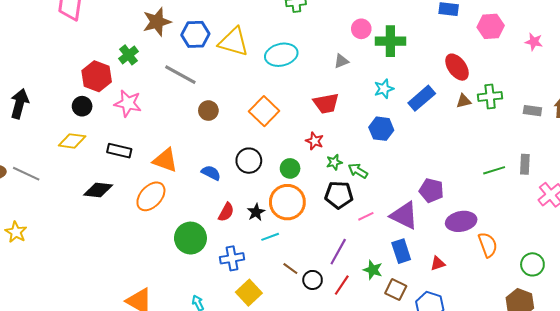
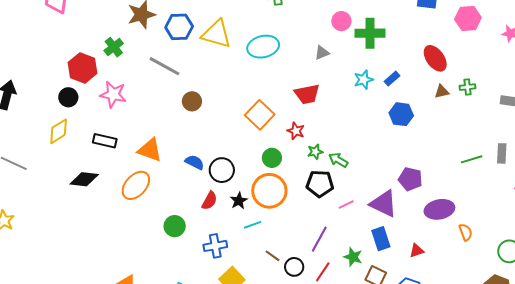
green cross: (490, 96) -> (468, 87), size x0.7
blue rectangle: (422, 98) -> (392, 79), moved, size x0.6
orange square: (264, 111) -> (260, 115), moved
blue hexagon: (381, 129) -> (401, 114), moved
yellow diamond: (72, 141) -> (59, 131), turned -40
black circle: (249, 161) -> (222, 170), moved
green circle: (190, 238) -> (175, 226), size x0.7
orange semicircle: (488, 245) -> (466, 232), size x0.7

